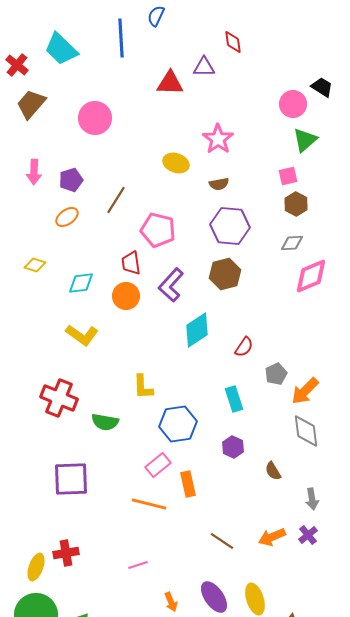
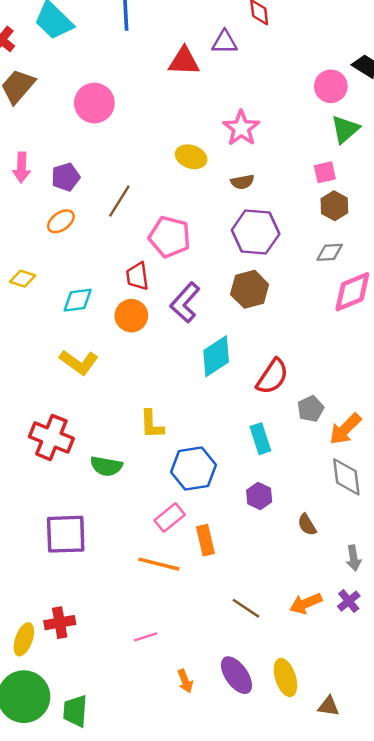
red semicircle: (244, 347) -> (272, 377), size x1.5

